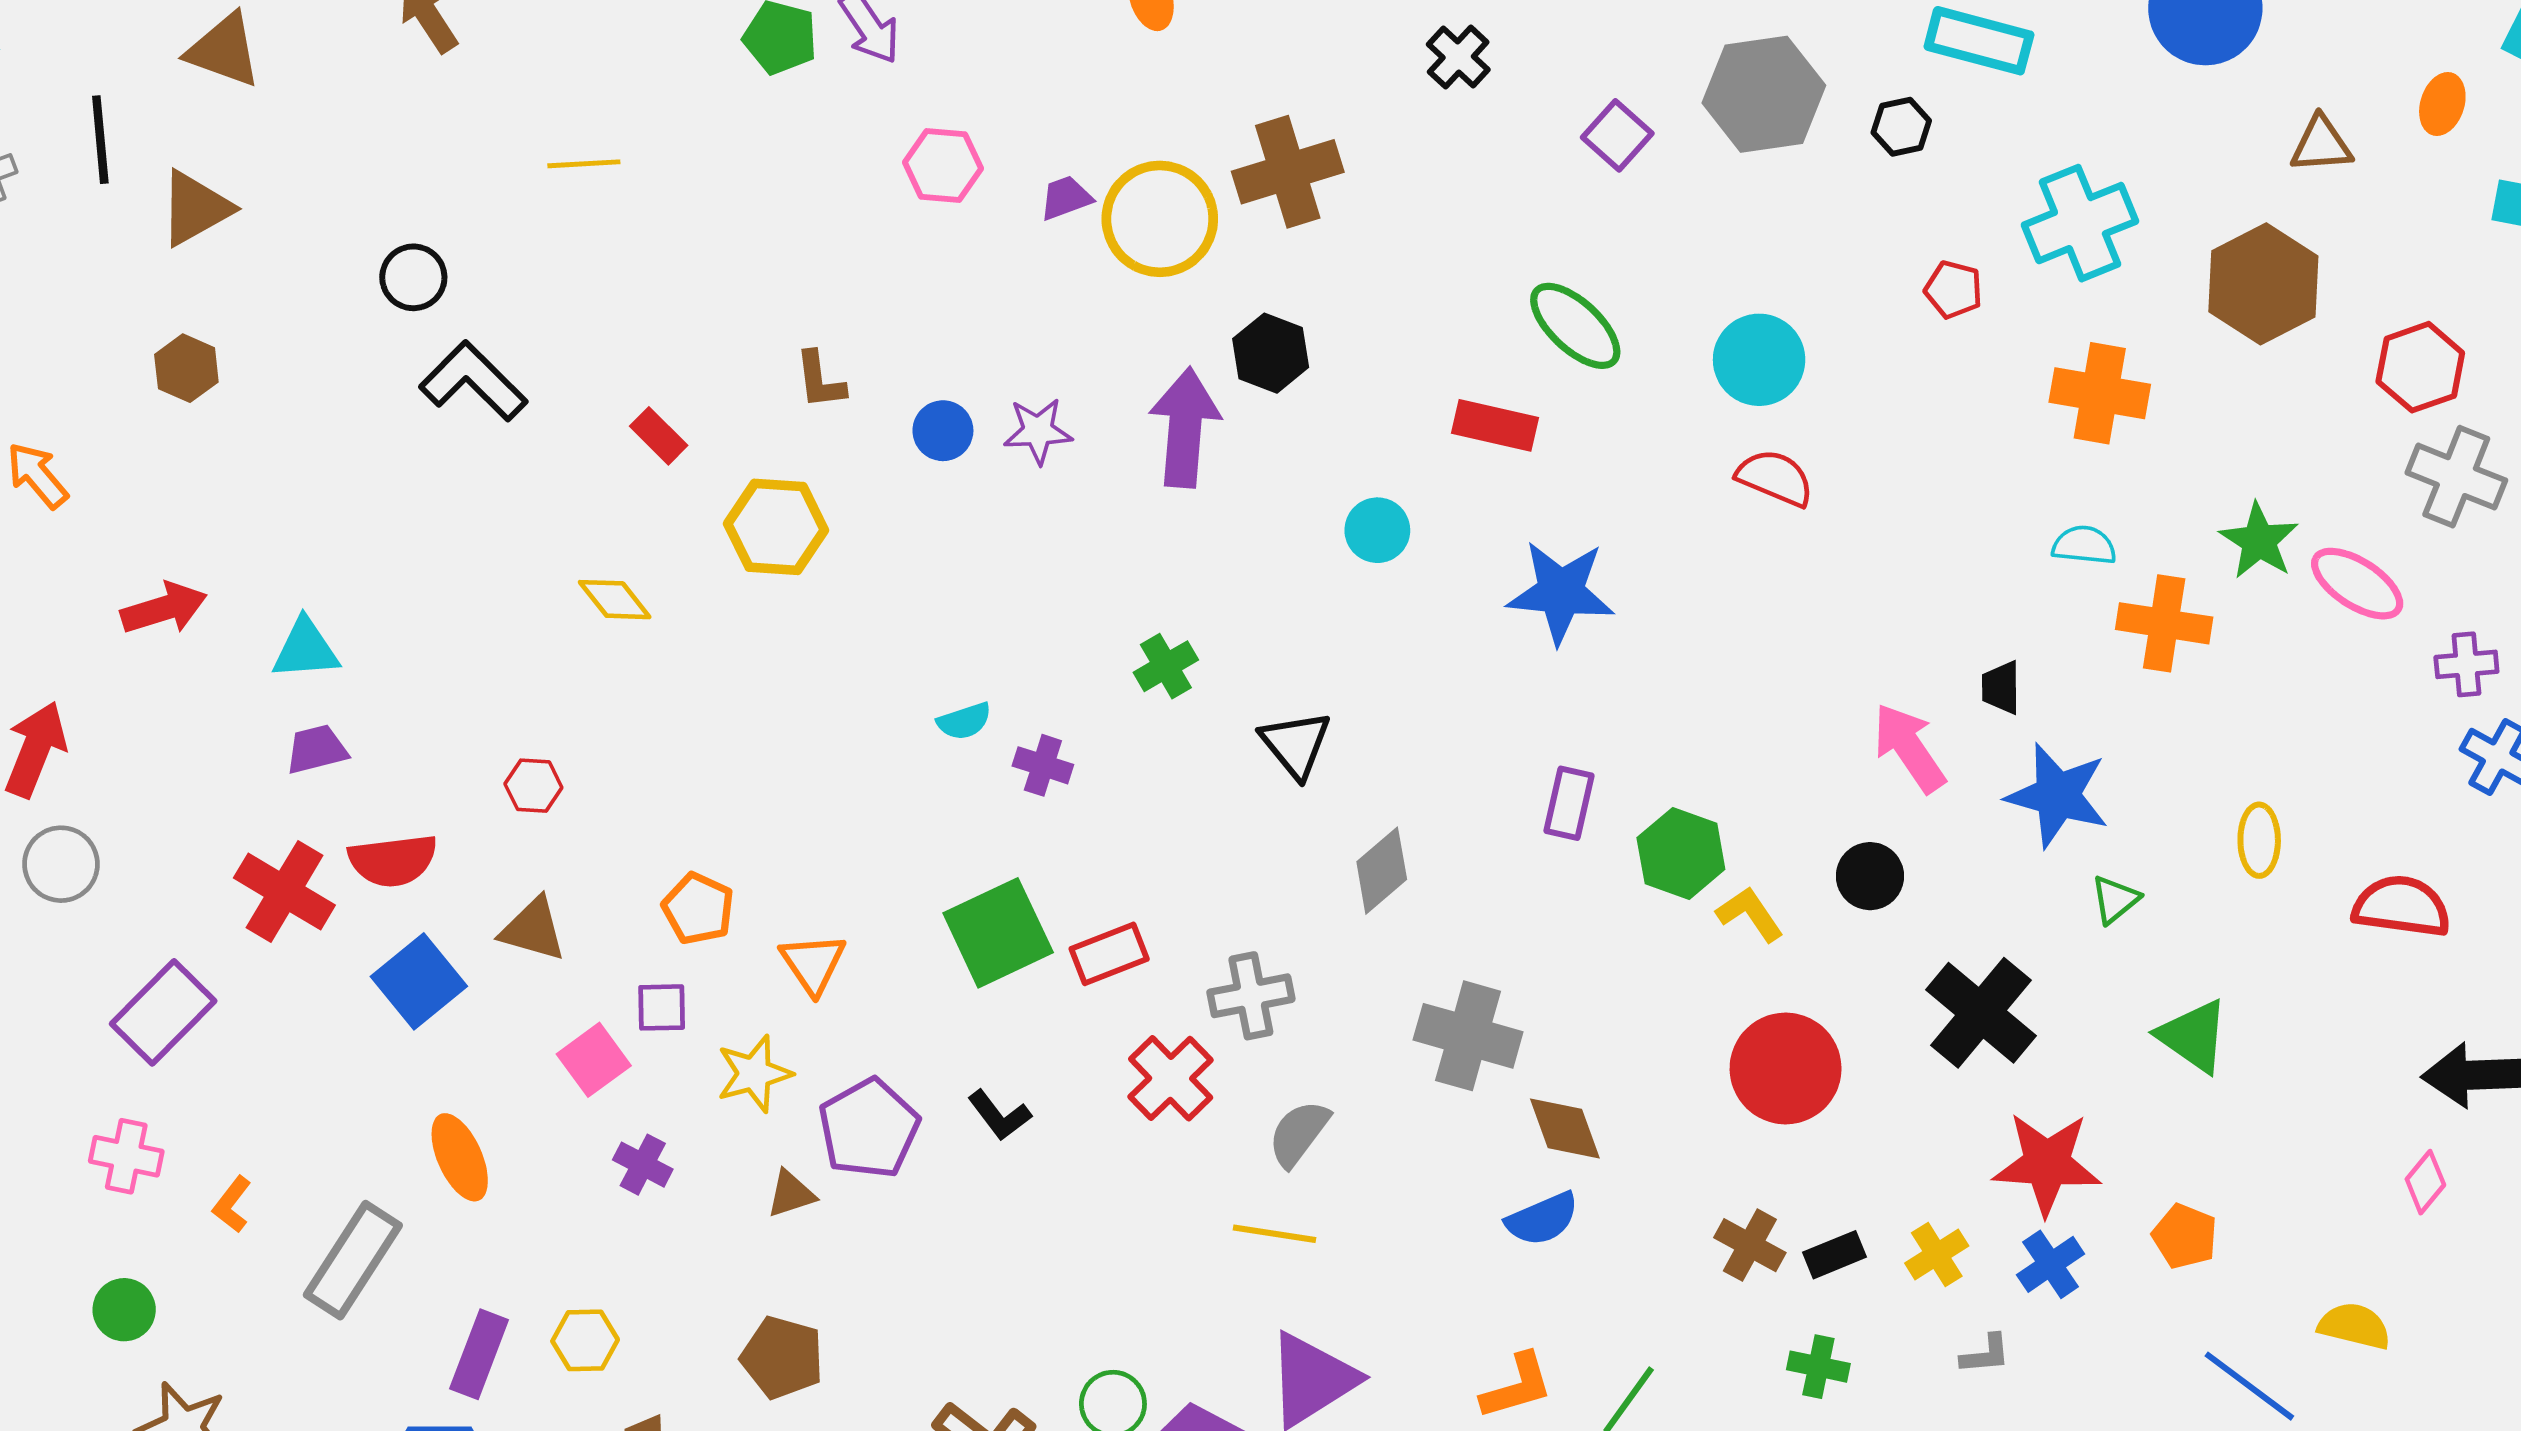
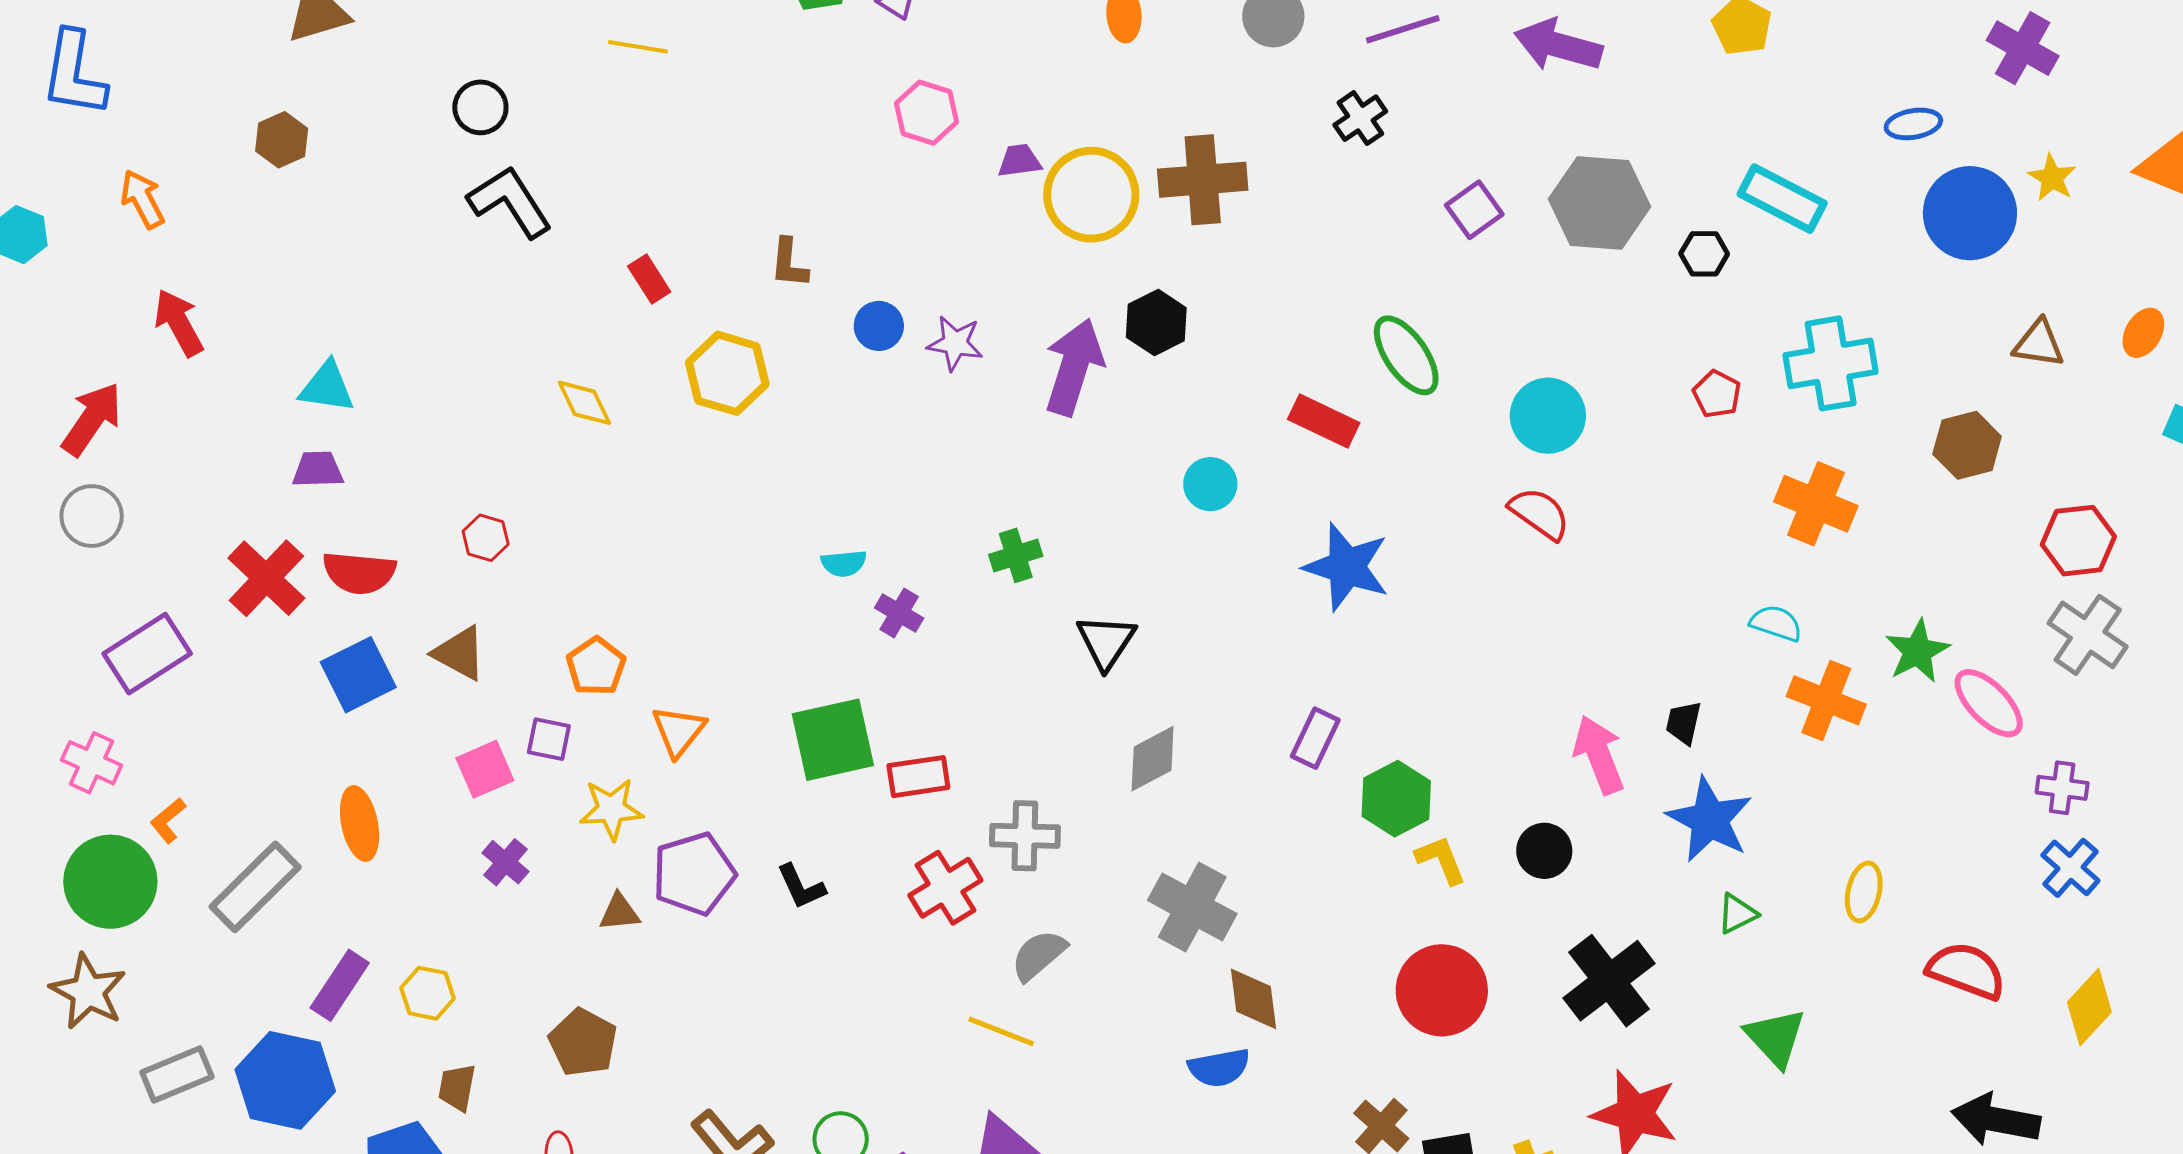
brown hexagon: (2263, 284) -> (1967, 445), size x0.7
red arrow: (164, 608) -> (179, 323), moved, turned -114
green circle: (124, 1310) -> (110, 882), moved, size x1.8

